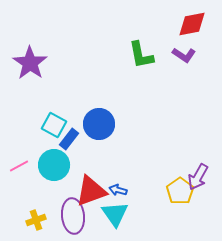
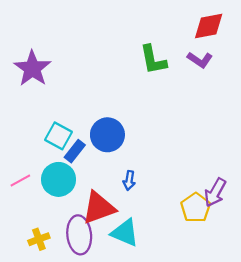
blue arrow: (118, 190) -> (129, 180), moved, turned -96
cyan triangle: (115, 214) -> (125, 233), turned -32

